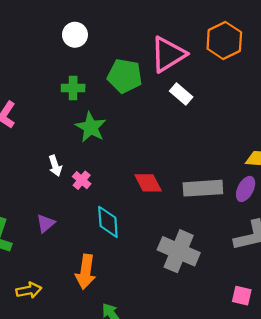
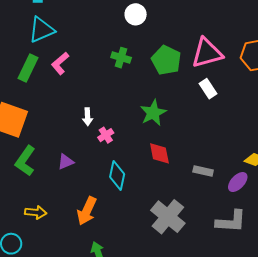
green star: (91, 127) -> (153, 113), moved
gray rectangle: (203, 188) -> (203, 171), size x0.6

